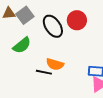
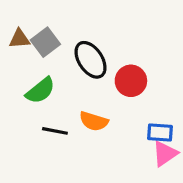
red circle: (77, 20) -> (131, 81), moved
black line: (44, 72) -> (55, 131), moved

